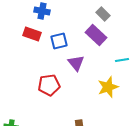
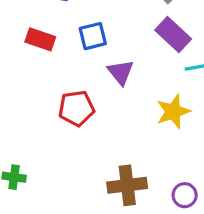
red rectangle: (32, 34) -> (40, 39), moved
purple rectangle: (96, 35) -> (173, 34), moved

